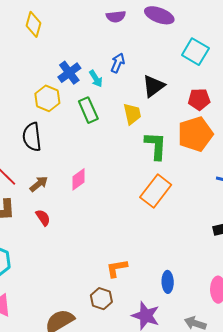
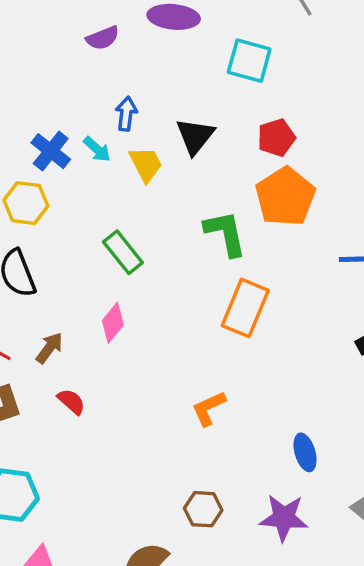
green rectangle: (88, 110) -> (123, 252), moved
yellow trapezoid: (132, 114) -> (146, 164), moved
orange L-shape: (117, 268) -> (209, 408), moved

